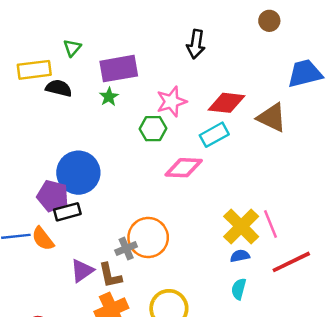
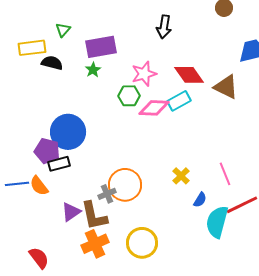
red diamond: (226, 103) -> (189, 75), turned 48
pink diamond: (184, 168) -> (154, 108), moved
yellow cross: (241, 226) -> (181, 176), moved, size x0.6
blue semicircle: (240, 256) -> (200, 200), turned 133
brown L-shape: (110, 275) -> (94, 216), size x1.4
cyan semicircle: (239, 289) -> (217, 222), moved, size x1.8

